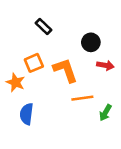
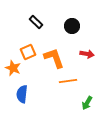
black circle: (91, 42) -> (72, 26), moved
green arrow: (105, 113) -> (87, 103), moved

